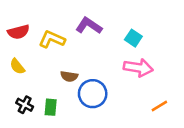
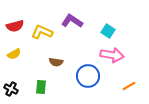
yellow semicircle: (17, 66) -> (14, 54), turned -80
blue circle: (93, 94) -> (88, 76), moved
black cross: (25, 105) -> (11, 89), moved

